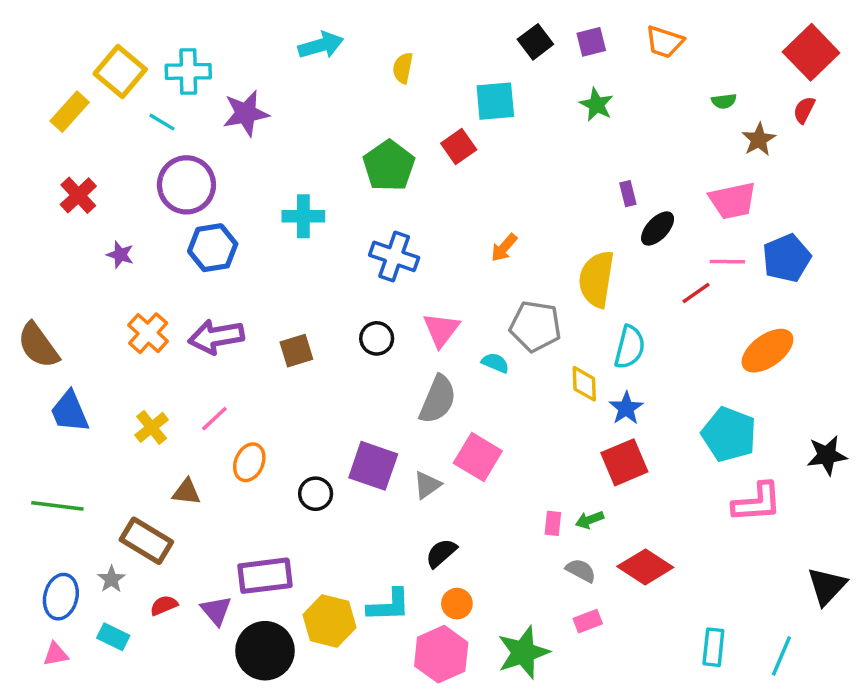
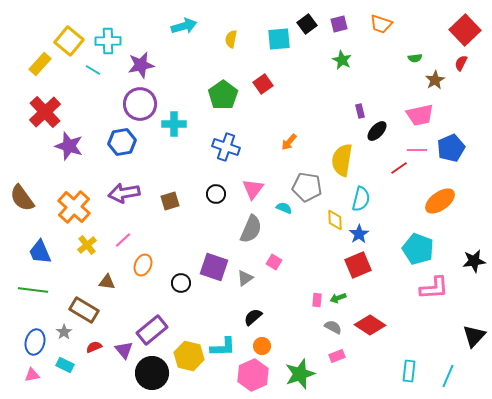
cyan square: (495, 101) -> (279, 39), moved
purple circle: (186, 185) -> (140, 104), moved
red cross: (78, 195) -> (45, 112), size x1.5
purple star: (120, 255) -> (69, 146), size x1.8
orange cross: (148, 333) -> (74, 207), moved, size x1.4
blue trapezoid: (70, 412) -> (40, 252), moved
pink square: (478, 457) -> (274, 262), size x0.6
purple rectangle: (265, 576) -> (152, 330), turned -32

